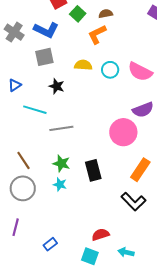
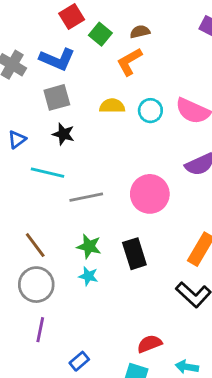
black star: (57, 86) -> (63, 134), moved
pink circle: (123, 132) -> (150, 194), moved
purple line: (16, 227) -> (40, 330), moved

